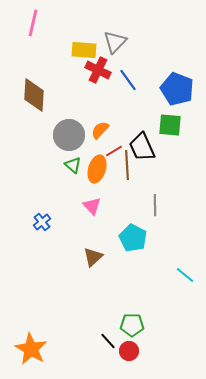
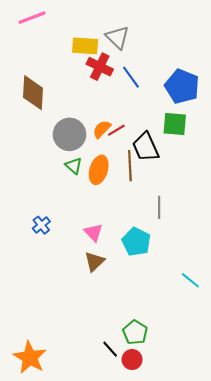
pink line: (33, 23) -> (32, 18), turned 56
gray triangle: (115, 42) -> (117, 37), turned -30
red line: (114, 151) -> (116, 130), moved
pink triangle: (92, 206) -> (93, 232), moved
green pentagon: (132, 325) -> (135, 332), turned 30

